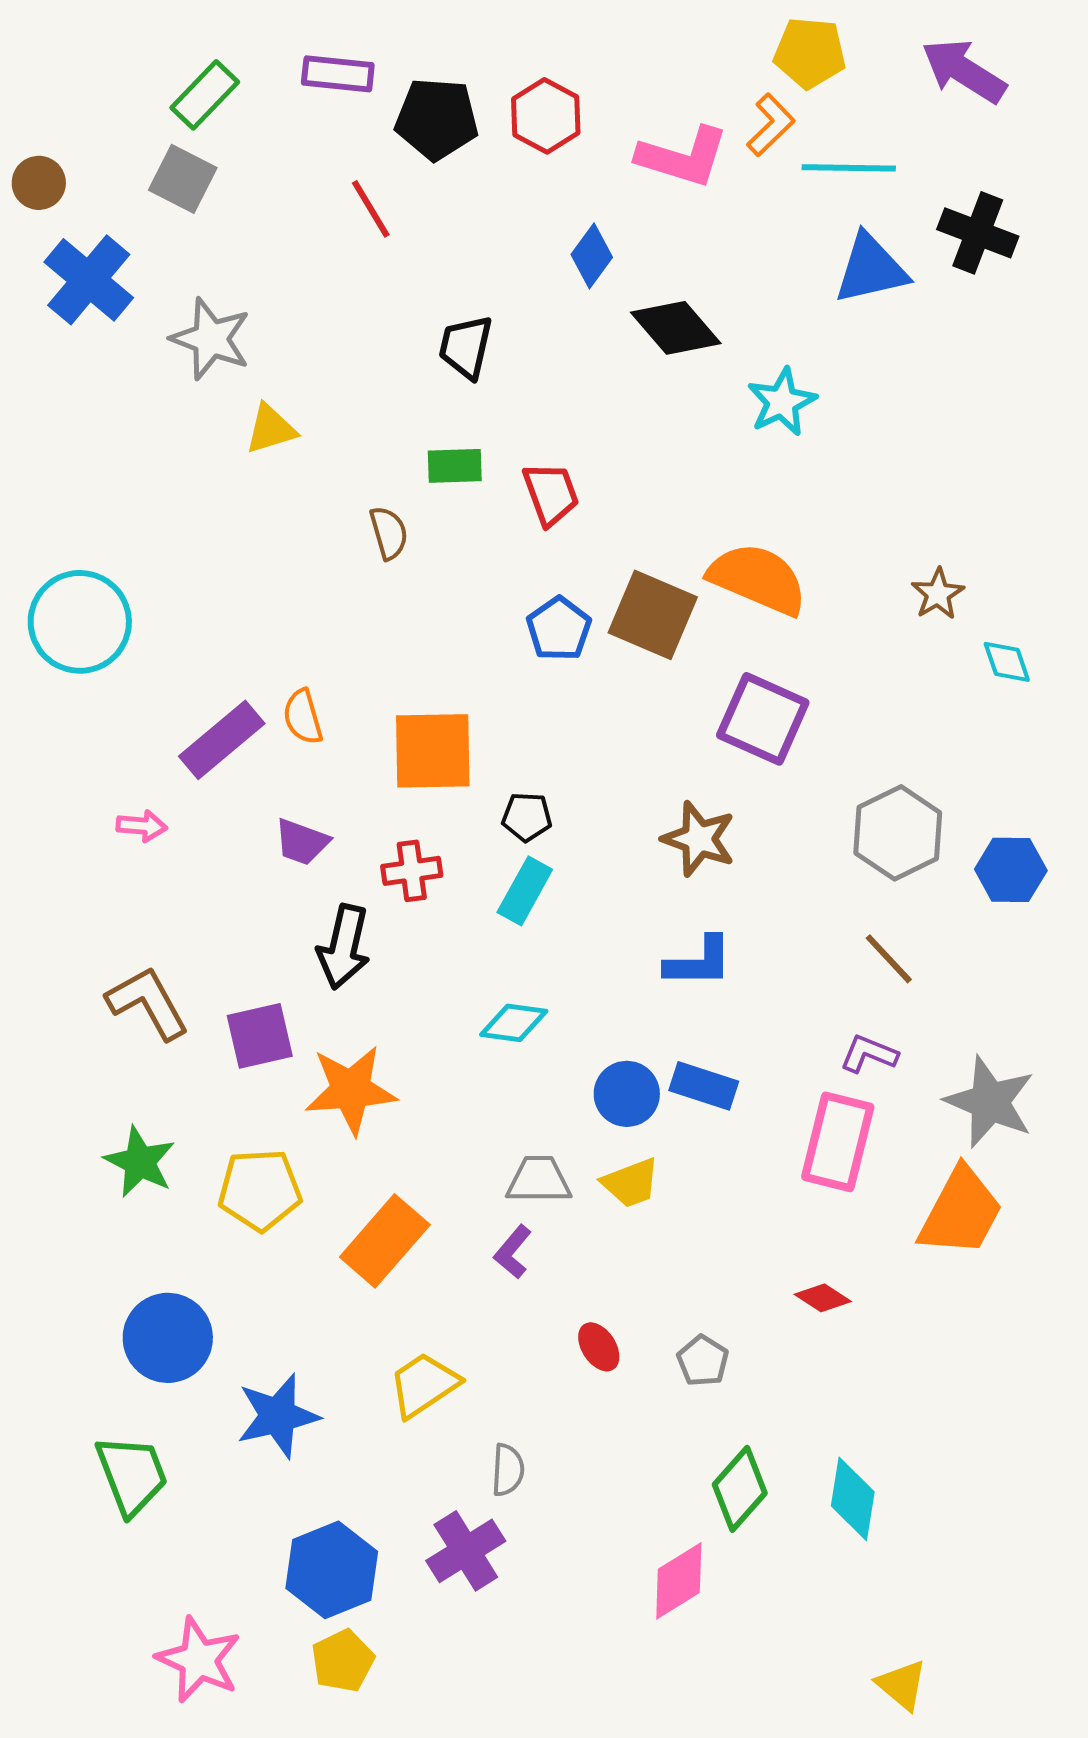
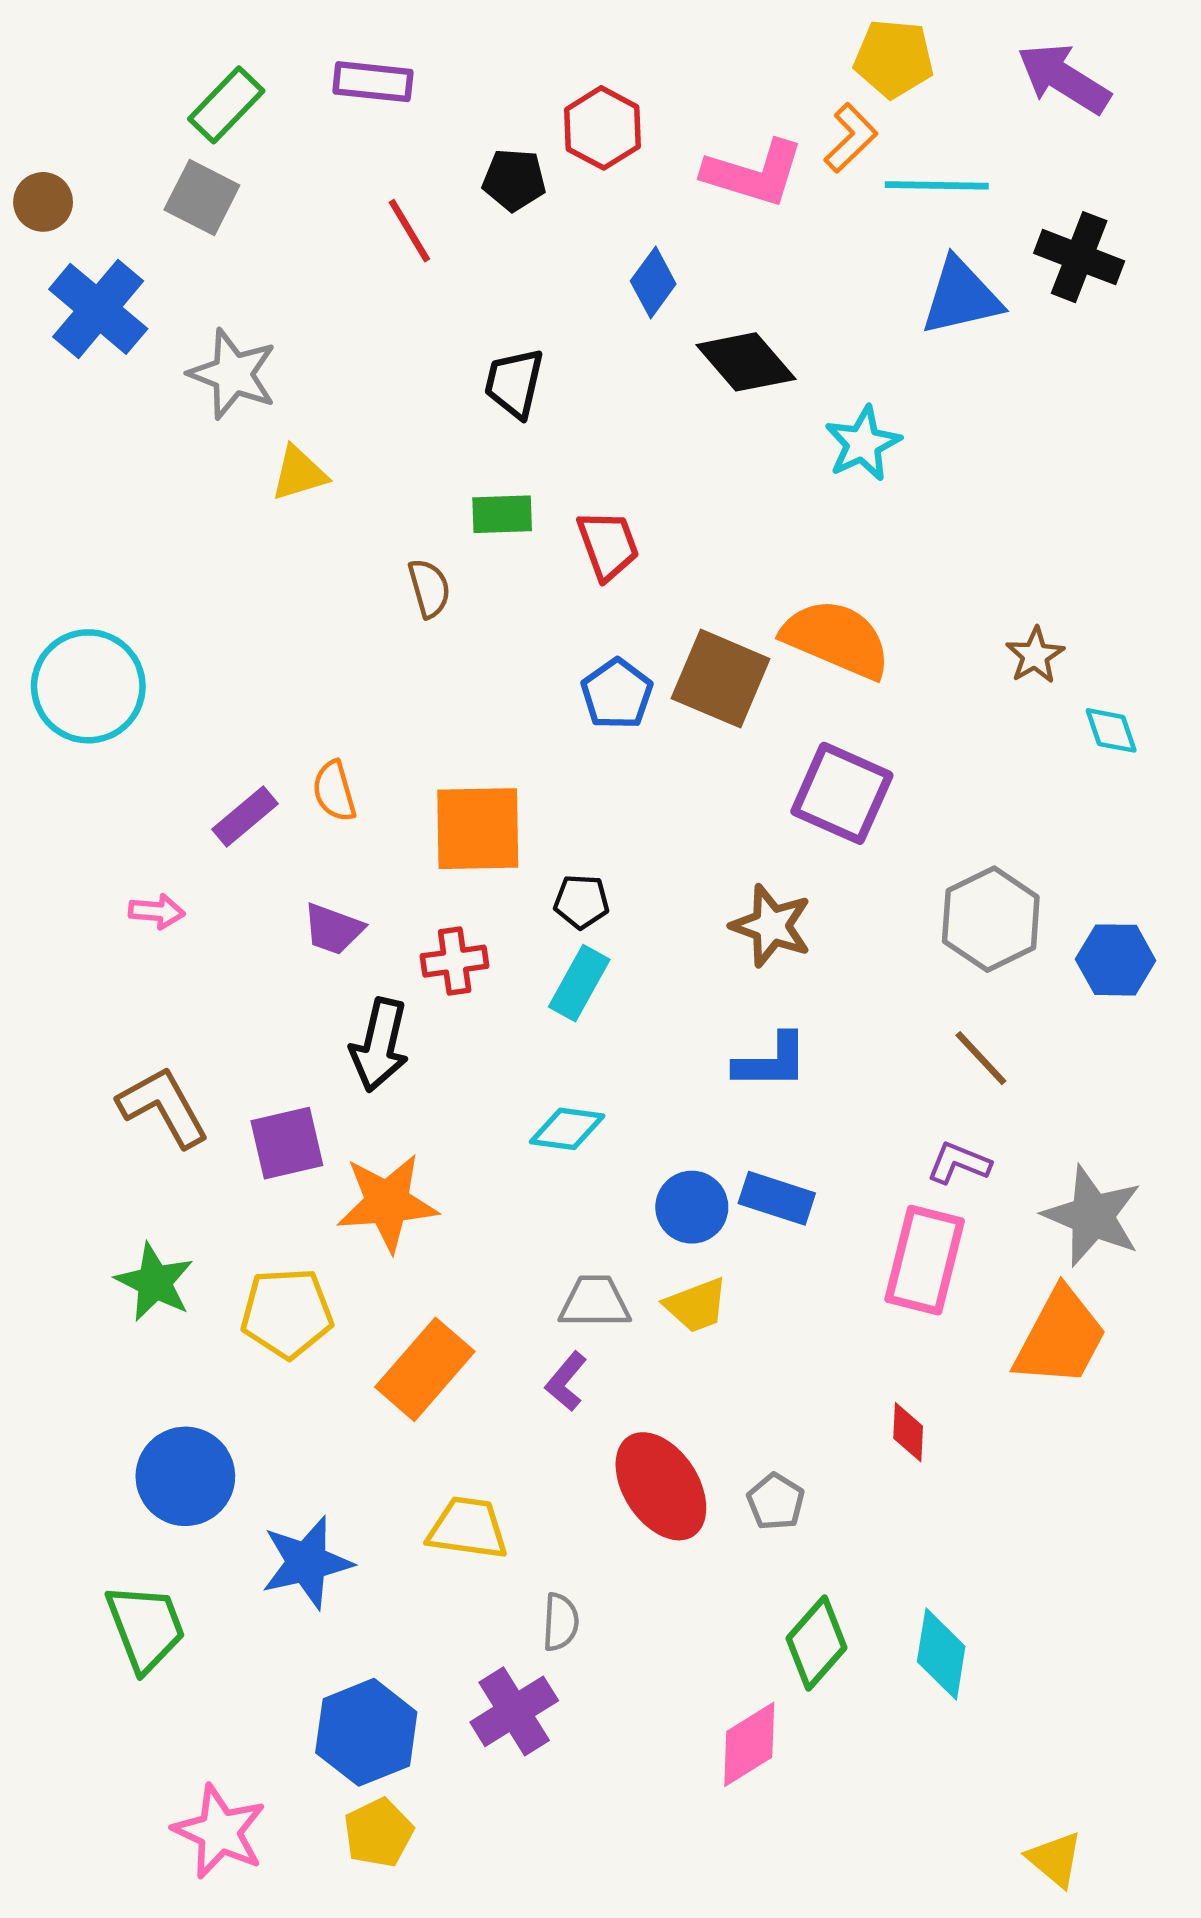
black pentagon: (437, 119) -> (514, 180), moved, size x0.7
purple rectangle: (222, 740) -> (245, 817), size x0.7
red diamond: (823, 1298) -> (908, 1432), turned 60
red ellipse: (599, 1347) -> (661, 1486), size x2.0
yellow trapezoid: (424, 1385) -> (468, 1528), turned 42
yellow triangle: (902, 1685) -> (1055, 1859), moved

